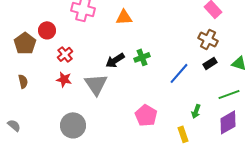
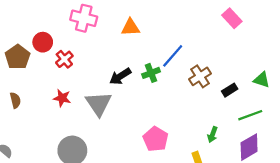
brown cross: (208, 39) -> (200, 76), moved, turned 30
red cross: (65, 54) -> (64, 59), moved
black rectangle: (210, 63) -> (230, 90), moved
blue line: (179, 73) -> (173, 56), moved

